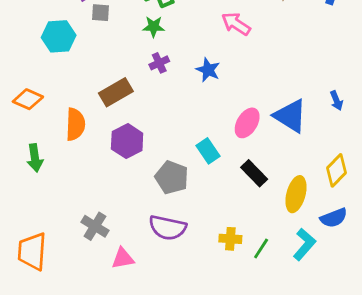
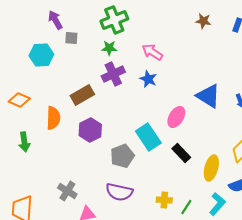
pink arrow: (236, 24) -> (152, 52), moved
purple cross: (159, 63) -> (113, 74), size x1.6
blue triangle: (290, 116) -> (208, 96), moved
cyan rectangle: (208, 151) -> (148, 137), size x1.5
gray pentagon: (172, 177) -> (122, 156), turned 30

